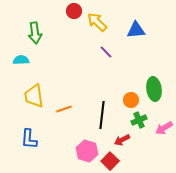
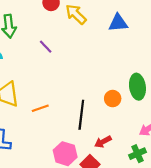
purple line: (106, 52) -> (46, 47), moved
green cross: (139, 120) -> (137, 154), moved

